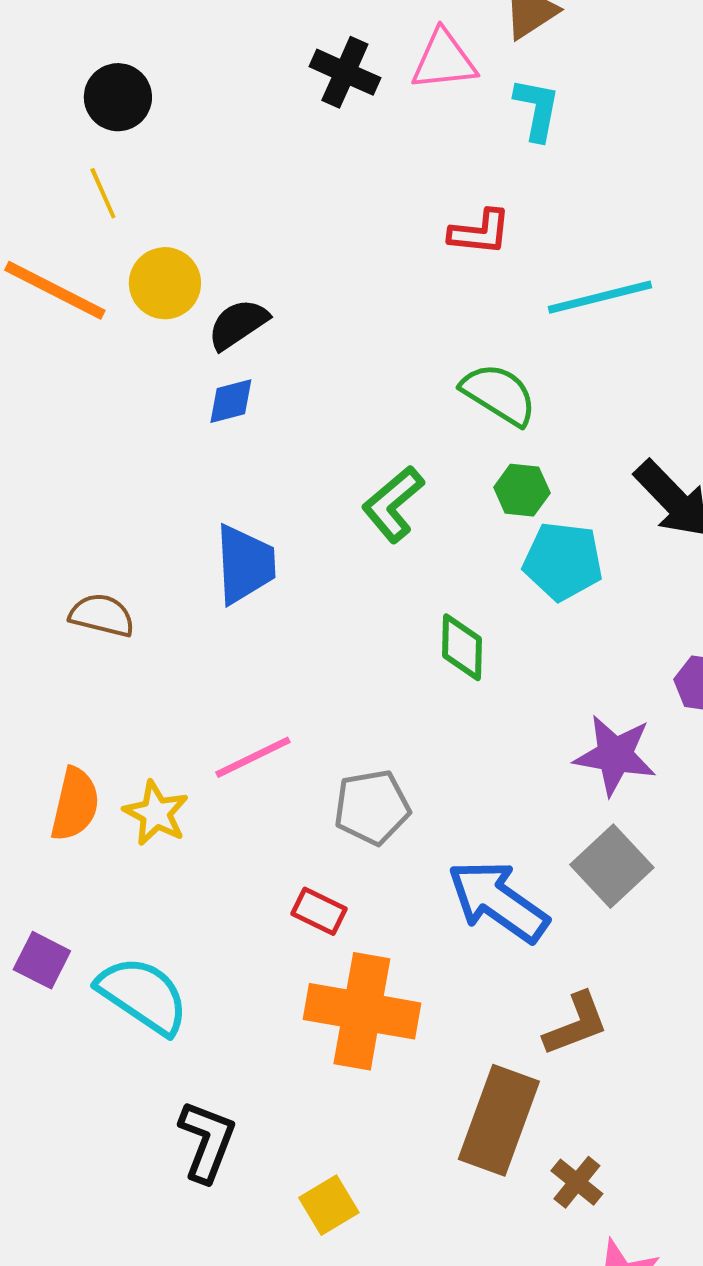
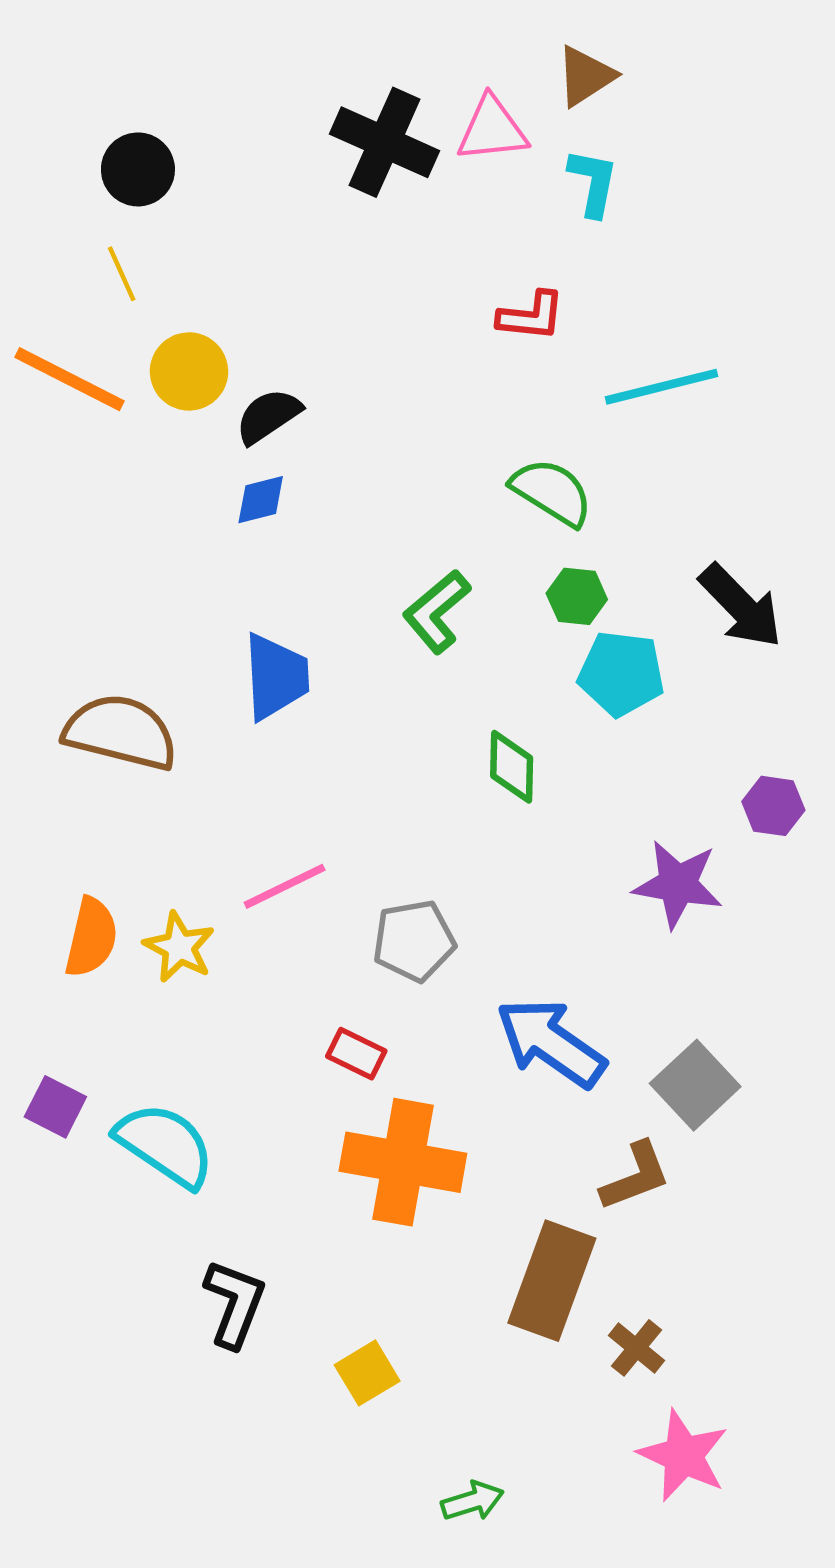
black cross: (345, 72) -> (385, 142), size x1.4
brown semicircle: (102, 615) -> (121, 732), size x1.6
gray square: (612, 866) -> (695, 1085), moved

